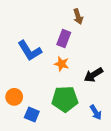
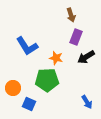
purple rectangle: (64, 39) -> (76, 37), moved
black arrow: (93, 75) -> (86, 57), moved
green pentagon: (65, 99) -> (47, 80), moved

